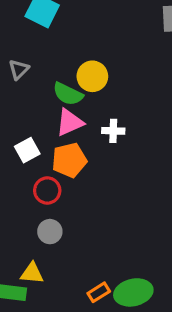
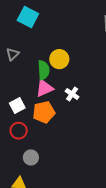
green semicircle: (68, 94) -> (44, 70), turned -120
white cross: (113, 131) -> (72, 94), turned 32
red circle: (47, 190) -> (19, 131), moved

